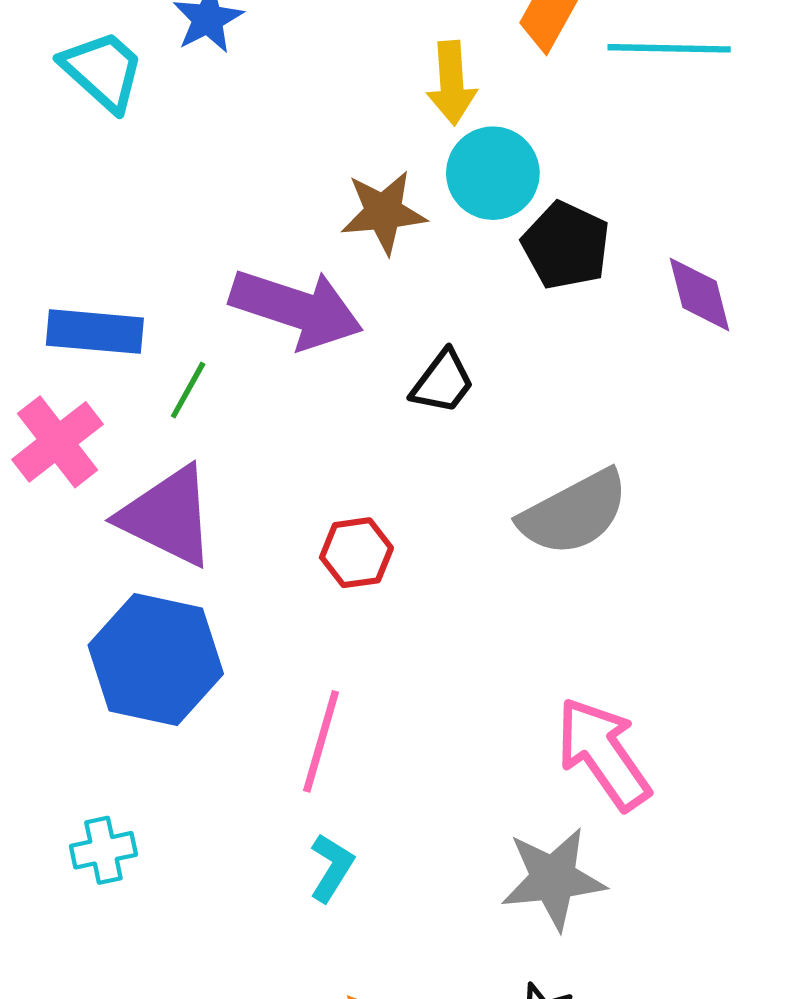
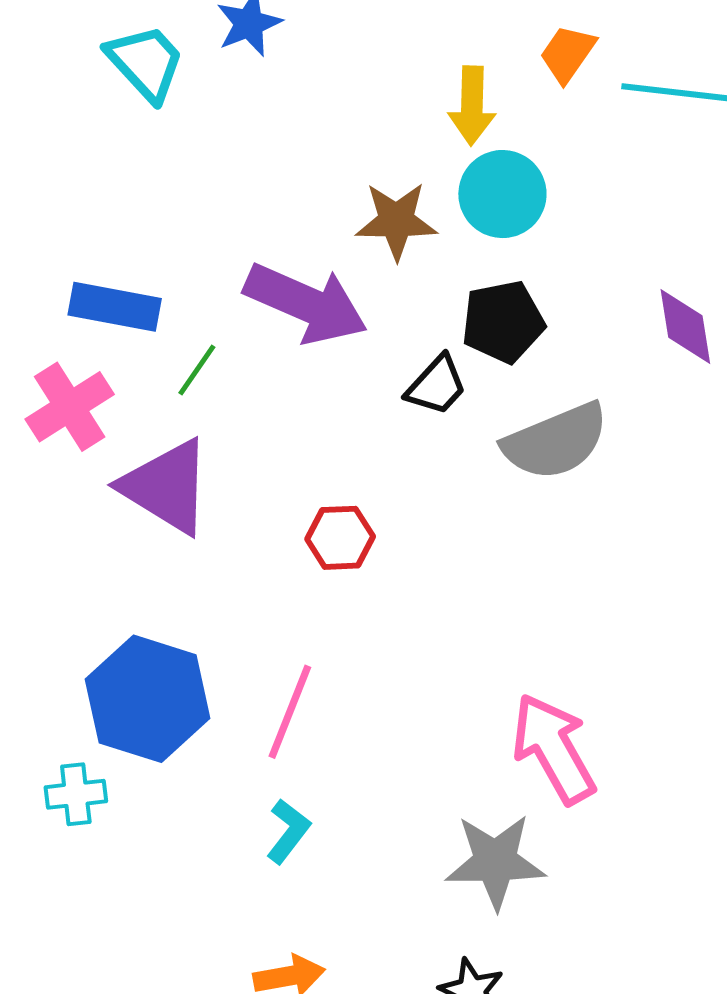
black pentagon: (566, 245) -> (503, 322), moved, turned 30
gray semicircle: (574, 513) -> (556, 441), moved
blue hexagon: (156, 659) -> (148, 699), moved

